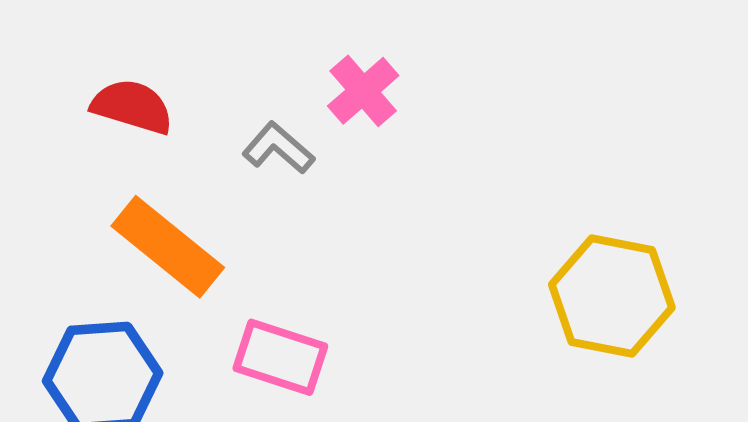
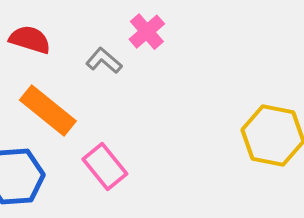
pink rectangle: (280, 357) -> (105, 167), turned 33

